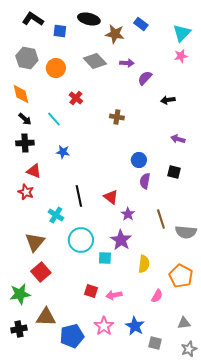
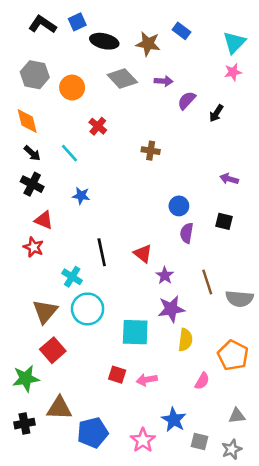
black ellipse: (89, 19) -> (104, 41), moved
blue square: (60, 31) -> (77, 22), moved, turned -32
black arrow: (168, 100) -> (216, 113), moved, turned -48
black cross: (25, 143) -> (32, 184), turned 30
cyan circle: (81, 240) -> (88, 309), moved
purple star: (121, 240) -> (171, 309), moved, turned 30
cyan square: (105, 258) -> (135, 332), size x1.6
pink star: (104, 326) -> (143, 440), moved
gray star: (189, 349) -> (232, 449), moved

